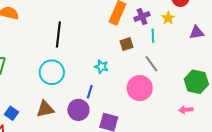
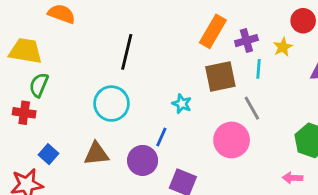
brown square: (126, 44) -> (220, 76), size x1.6

